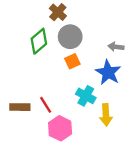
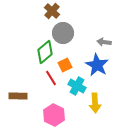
green diamond: (39, 41) -> (45, 52), moved
orange square: (72, 61) -> (65, 65), moved
red line: (46, 105) -> (51, 78), moved

